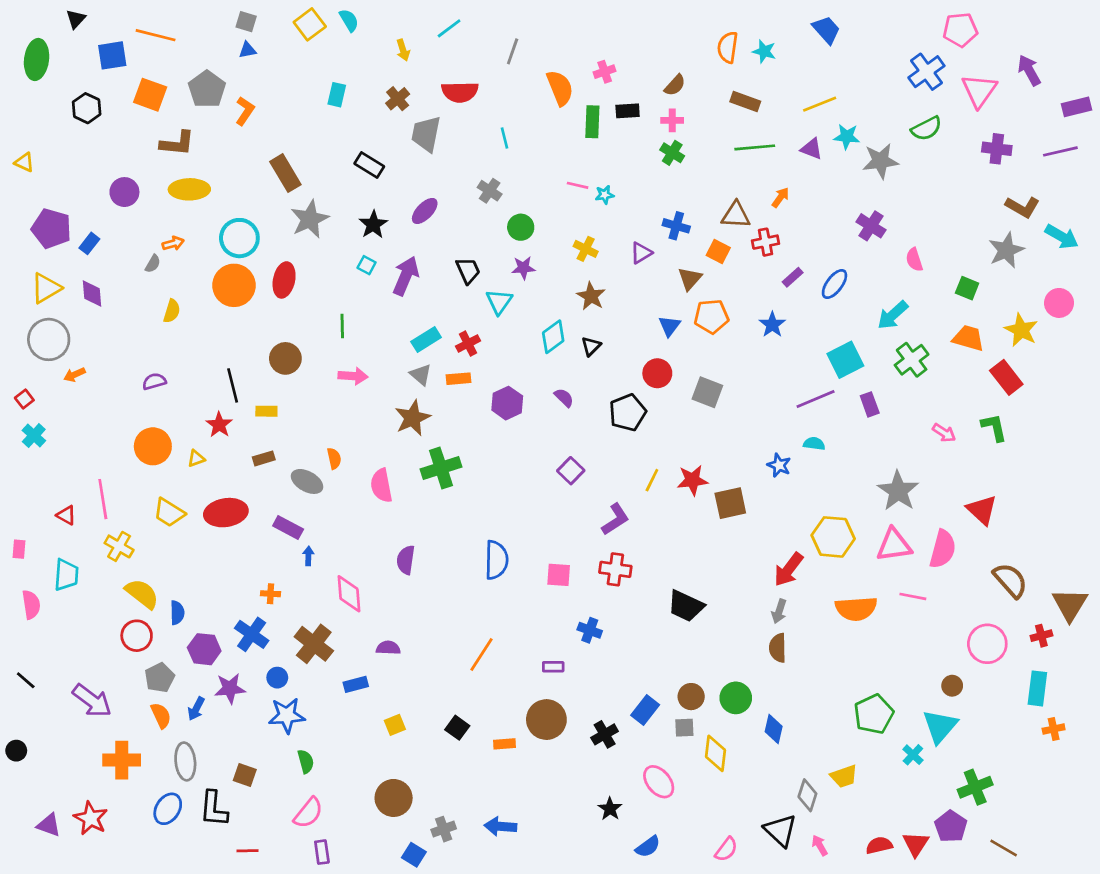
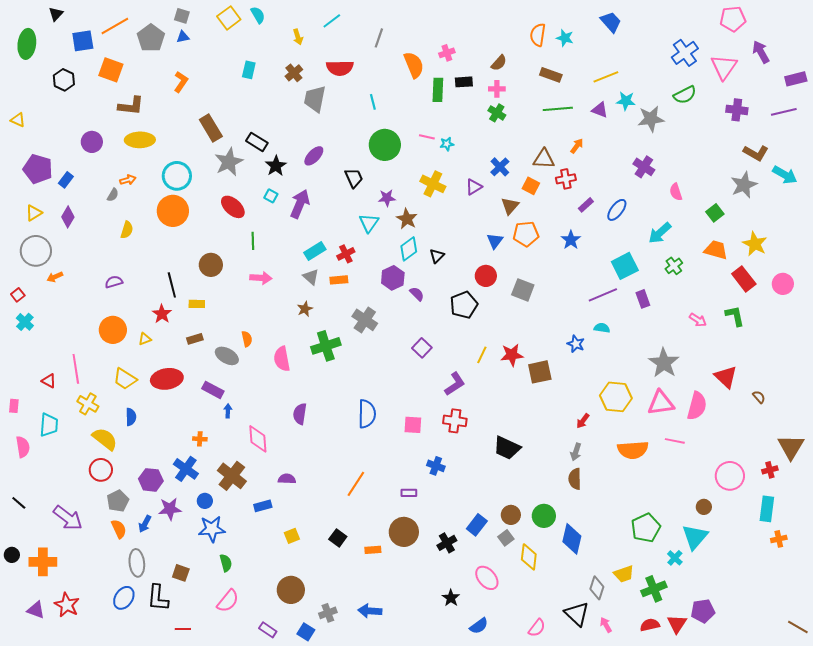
pink pentagon: (960, 30) -> (733, 19), moved
orange line: (156, 35) -> (115, 26), turned -44
gray pentagon: (207, 89) -> (151, 38), moved
black rectangle: (369, 165) -> (257, 142), moved
gray cross: (490, 191) -> (365, 320), moved, size x1.4
blue cross: (676, 226) -> (500, 167), turned 30
green circle: (521, 227) -> (385, 145), moved, size x1.6
yellow cross: (586, 249) -> (433, 184), size x1.4
black trapezoid: (468, 270) -> (354, 178), moved
red ellipse: (284, 280) -> (233, 207), moved, turned -60
yellow triangle: (46, 288) -> (34, 213), size x0.7
green square: (967, 288) -> (715, 213), turned 30
purple diamond: (92, 293) -> (68, 217), turned 35
brown star: (591, 296) -> (407, 219), moved
pink circle: (1059, 303) -> (783, 284), moved
green cross: (912, 360) -> (674, 266), size x0.7
purple hexagon: (507, 403) -> (393, 278), moved
brown star: (413, 418) -> (305, 309), size x0.6
red arrow: (789, 569) -> (583, 421), size x0.6
brown semicircle: (1010, 580) -> (759, 397), moved, size x0.5
blue semicircle: (177, 613) -> (131, 417), moved
gray square: (684, 728) -> (506, 538), turned -35
blue diamond: (774, 729) -> (572, 539), size x1.4
orange cross: (122, 760) -> (43, 562), moved
green cross: (975, 787) -> (654, 589), moved
purple pentagon: (951, 826) -> (703, 611), turned 30
brown line: (1004, 848) -> (798, 627), moved
purple rectangle: (322, 852) -> (268, 630), moved, turned -48

